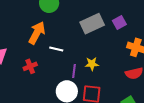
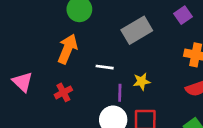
purple square: (119, 23) -> (183, 15), moved
white line: (56, 49) -> (105, 67), moved

